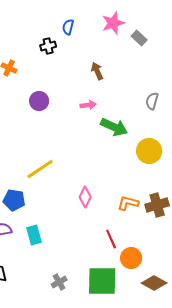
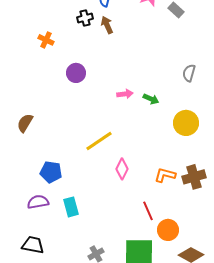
brown arrow: (97, 71) -> (107, 25), moved
pink arrow: (88, 105) -> (125, 94), moved
green arrow: (114, 127) -> (151, 99), size x0.6
yellow line: (40, 169) -> (99, 141), moved

